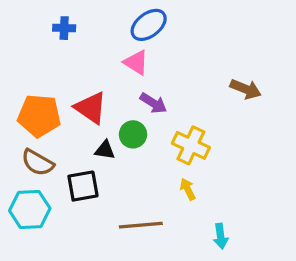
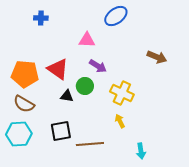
blue ellipse: (149, 25) -> (116, 16), moved
pink triangle: (136, 62) -> (87, 40), turned -30
black square: (83, 186) -> (61, 131), moved

